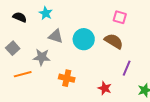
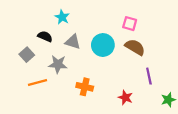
black semicircle: (20, 17) -> (45, 36), moved
pink square: (120, 17) -> (130, 24), moved
purple line: (127, 68) -> (149, 76), turned -35

